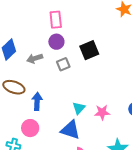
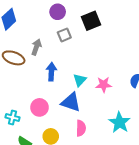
gray arrow: (35, 58) -> (36, 47), moved, turned 126
blue arrow: (37, 101) -> (51, 72), moved
pink circle: (30, 128) -> (40, 107), moved

